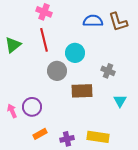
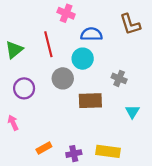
pink cross: (44, 12) -> (66, 13), moved
blue semicircle: (93, 21) -> (91, 34), moved
purple circle: (32, 107) -> (24, 88), moved

